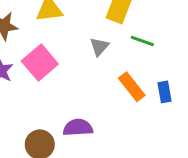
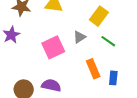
pink square: (40, 63) -> (53, 47), moved

